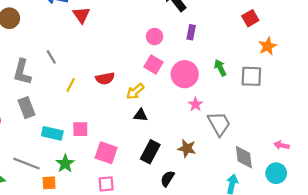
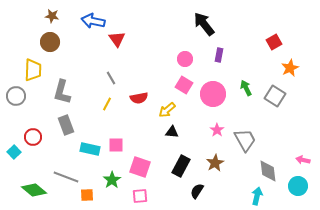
gray line: (51, 57) -> (111, 78), moved
gray square: (251, 76) -> (275, 96), turned 30
pink star: (195, 104) -> (217, 130), moved
brown star: (187, 148) -> (215, 163), turned 30
green star: (65, 164) -> (112, 180), moved

